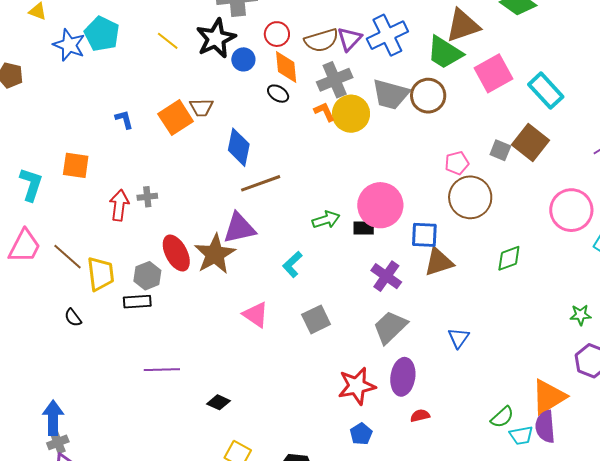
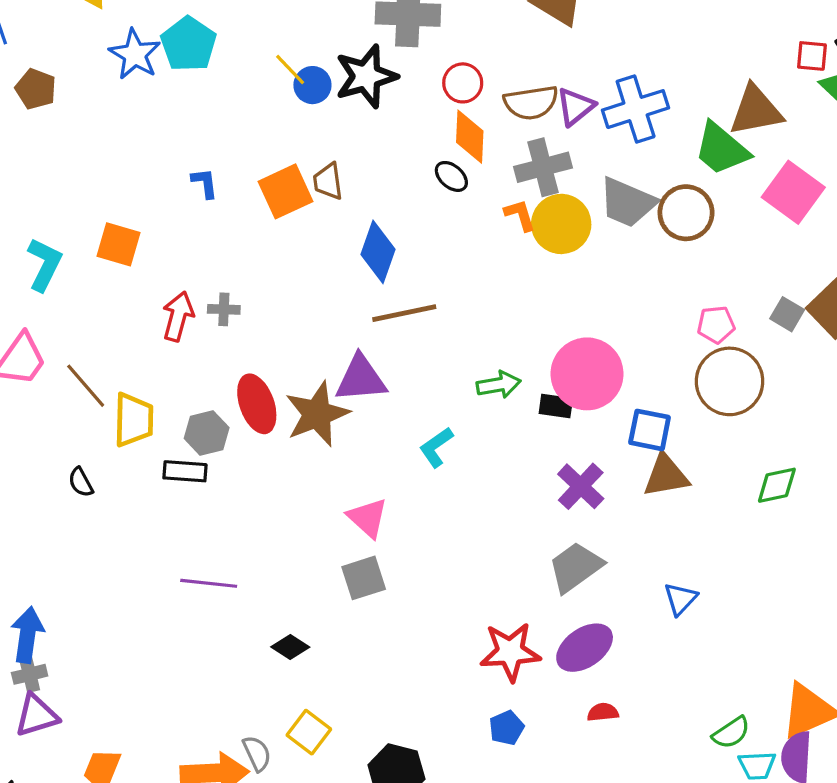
blue circle: (243, 59) -> (312, 85), moved
pink square: (494, 73) -> (793, 192), turned -33
brown trapezoid: (201, 107) -> (328, 181), turned 75
gray square: (316, 319) -> (364, 578), moved
purple ellipse: (403, 377) -> (585, 648), turned 39

